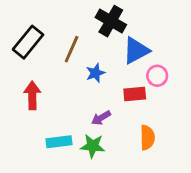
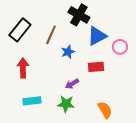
pink circle: (157, 76) -> (120, 47), moved
orange semicircle: (147, 138) -> (105, 110), moved, turned -30
cyan rectangle: (59, 142) -> (32, 101), moved

